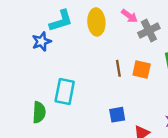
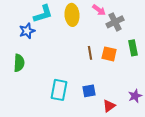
cyan rectangle: (65, 92) -> (59, 90), moved
green semicircle: (39, 112) -> (19, 63), moved

